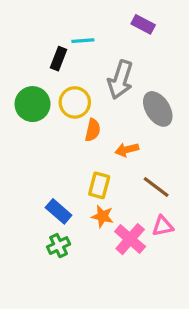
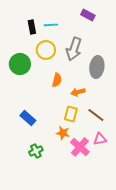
black rectangle: (59, 59) -> (32, 27), moved, turned -32
yellow circle: (75, 102) -> (46, 50), moved
gray ellipse: (158, 109) -> (97, 67), turned 40
yellow rectangle: (99, 185) -> (71, 114), moved
blue rectangle: (59, 211) -> (28, 118), moved

